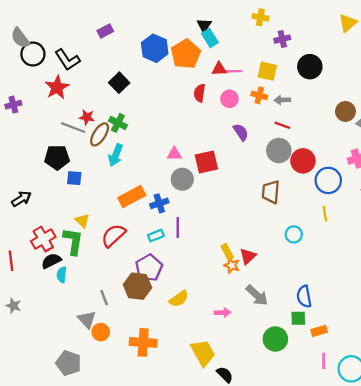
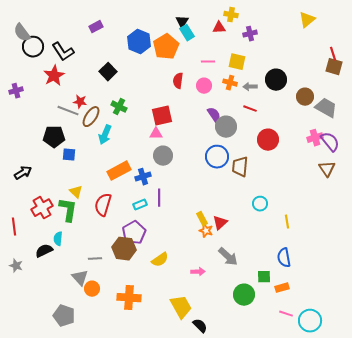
black circle: (310, 67) -> (276, 80), moved
red triangle: (219, 69) -> (219, 28), moved
green cross: (118, 123) -> (119, 107), moved
gray circle: (279, 151) -> (226, 127), moved
red square: (206, 162) -> (162, 116), moved
blue circle: (328, 180) -> (217, 157), moved
yellow line: (325, 214) -> (287, 222), moved
red semicircle: (113, 236) -> (103, 205), turned -30
black semicircle: (51, 261) -> (44, 251), moved
blue semicircle: (304, 296) -> (284, 258), moved
gray line: (104, 298) -> (95, 259), turned -72
pink line: (324, 361) -> (286, 314), turned -72

